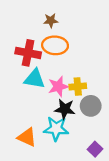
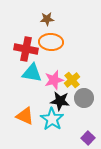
yellow cross: (78, 86) -> (72, 80), turned -35
cyan star: (56, 129) -> (52, 119), turned 30
orange triangle: (27, 137) -> (25, 116), moved

